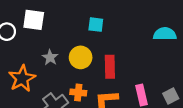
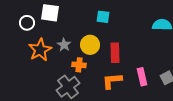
orange star: (22, 78) -> (40, 50), moved
orange cross: (78, 93) -> (79, 65), moved

